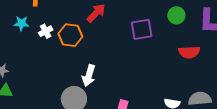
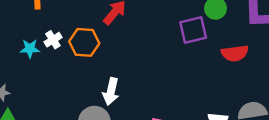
cyan star: (21, 23) -> (30, 49), moved
purple square: (142, 29) -> (193, 30), moved

